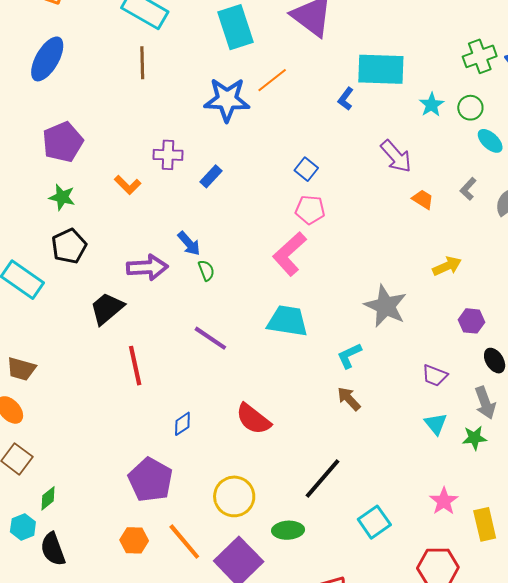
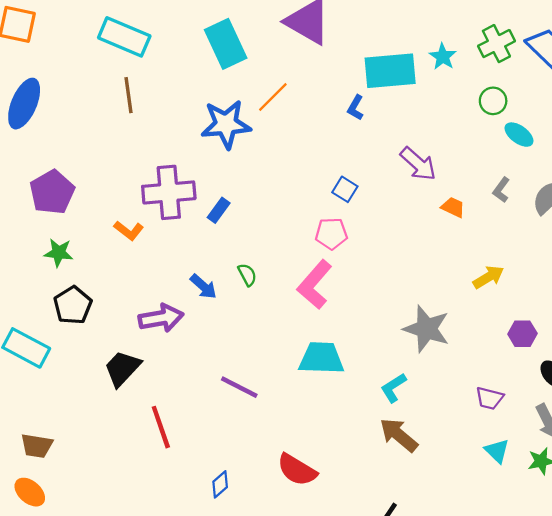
cyan star: (432, 105) -> (443, 57), moved
purple cross: (168, 155) -> (169, 192), size x1.6
blue square: (306, 169) -> (345, 189), moved
green semicircle: (206, 270) -> (247, 275), moved
brown arrow: (349, 399) -> (399, 435), size x1.4

